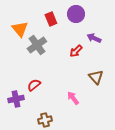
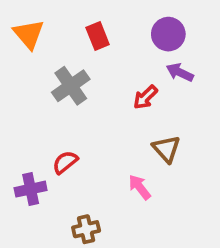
purple circle: (76, 14) -> (168, 34), moved
orange triangle: (20, 29) -> (29, 34), moved
brown triangle: (96, 77) -> (166, 149), moved

